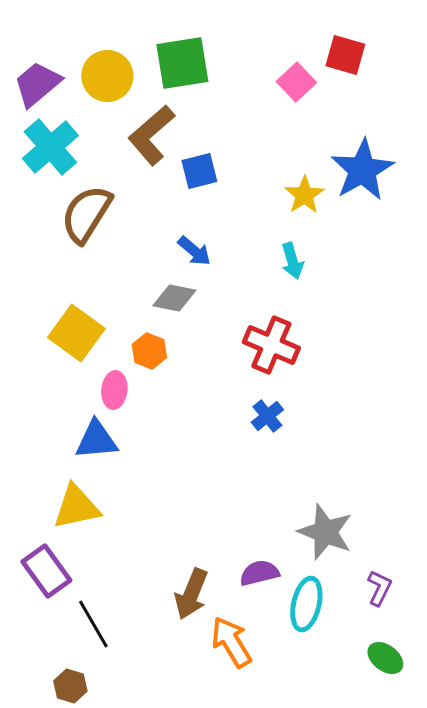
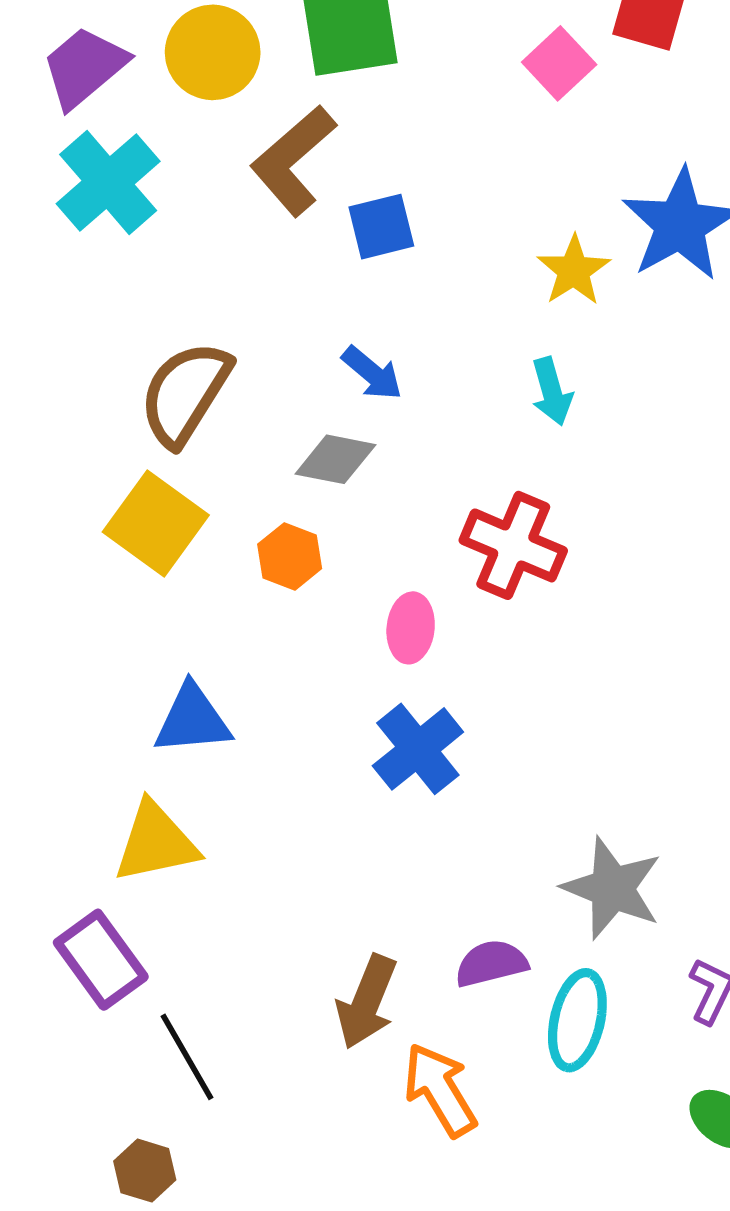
brown semicircle: (86, 214) -> (185, 393), moved
pink ellipse: (114, 390) -> (411, 628), moved
blue cross: (267, 416) -> (418, 749), moved, size x1.5

